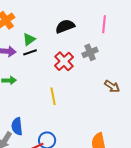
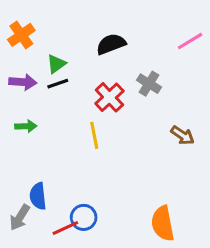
pink line: (104, 24) -> (190, 41), moved, turned 54
gray cross: (90, 52) -> (149, 84), turned -35
yellow line: (53, 96) -> (94, 135), moved

